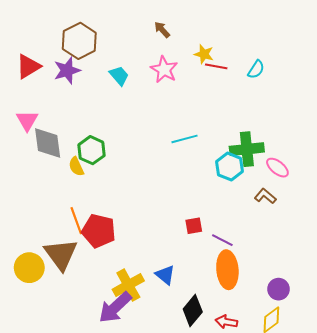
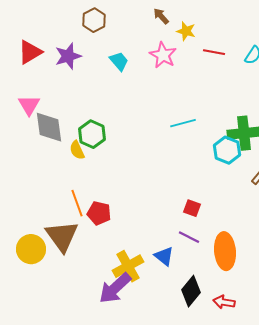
brown hexagon: (79, 41) -> (94, 20), moved, size x0.7
yellow star: (204, 54) -> (186, 31), moved
red square: (194, 226) -> (192, 208), turned 30
red pentagon: (99, 231) -> (99, 213), size x0.7
purple line: (222, 240) -> (189, 237), moved

